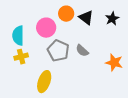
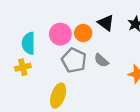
orange circle: (66, 14) -> (83, 33), moved
yellow cross: (21, 57) -> (23, 67), moved

